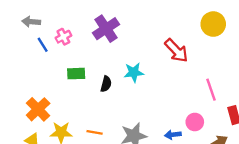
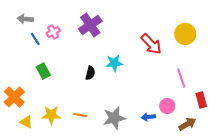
yellow circle: (213, 24) -> (185, 34), moved
green rectangle: (76, 74) -> (43, 71), moved, turned 63
orange cross: (38, 109) -> (14, 97), moved

